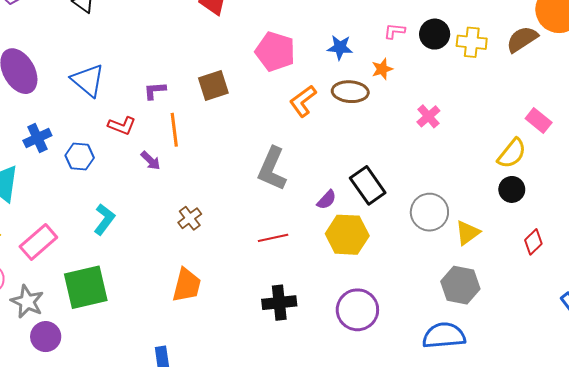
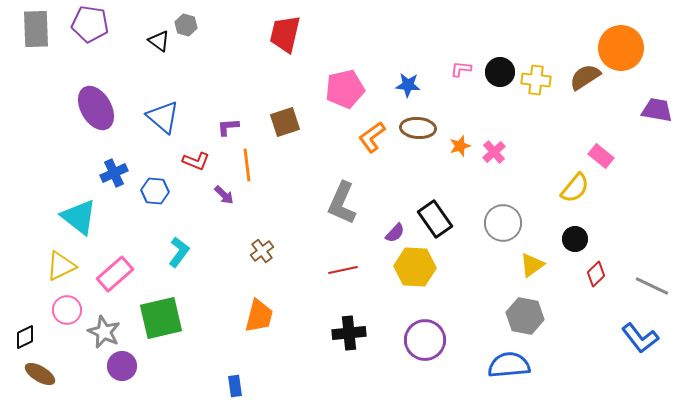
pink pentagon: (275, 52) -> (345, 89), turned -30
orange star: (382, 69) -> (460, 146), moved
black circle: (512, 189) -> (575, 239), moved
gray circle: (429, 212) -> (503, 223), moved

